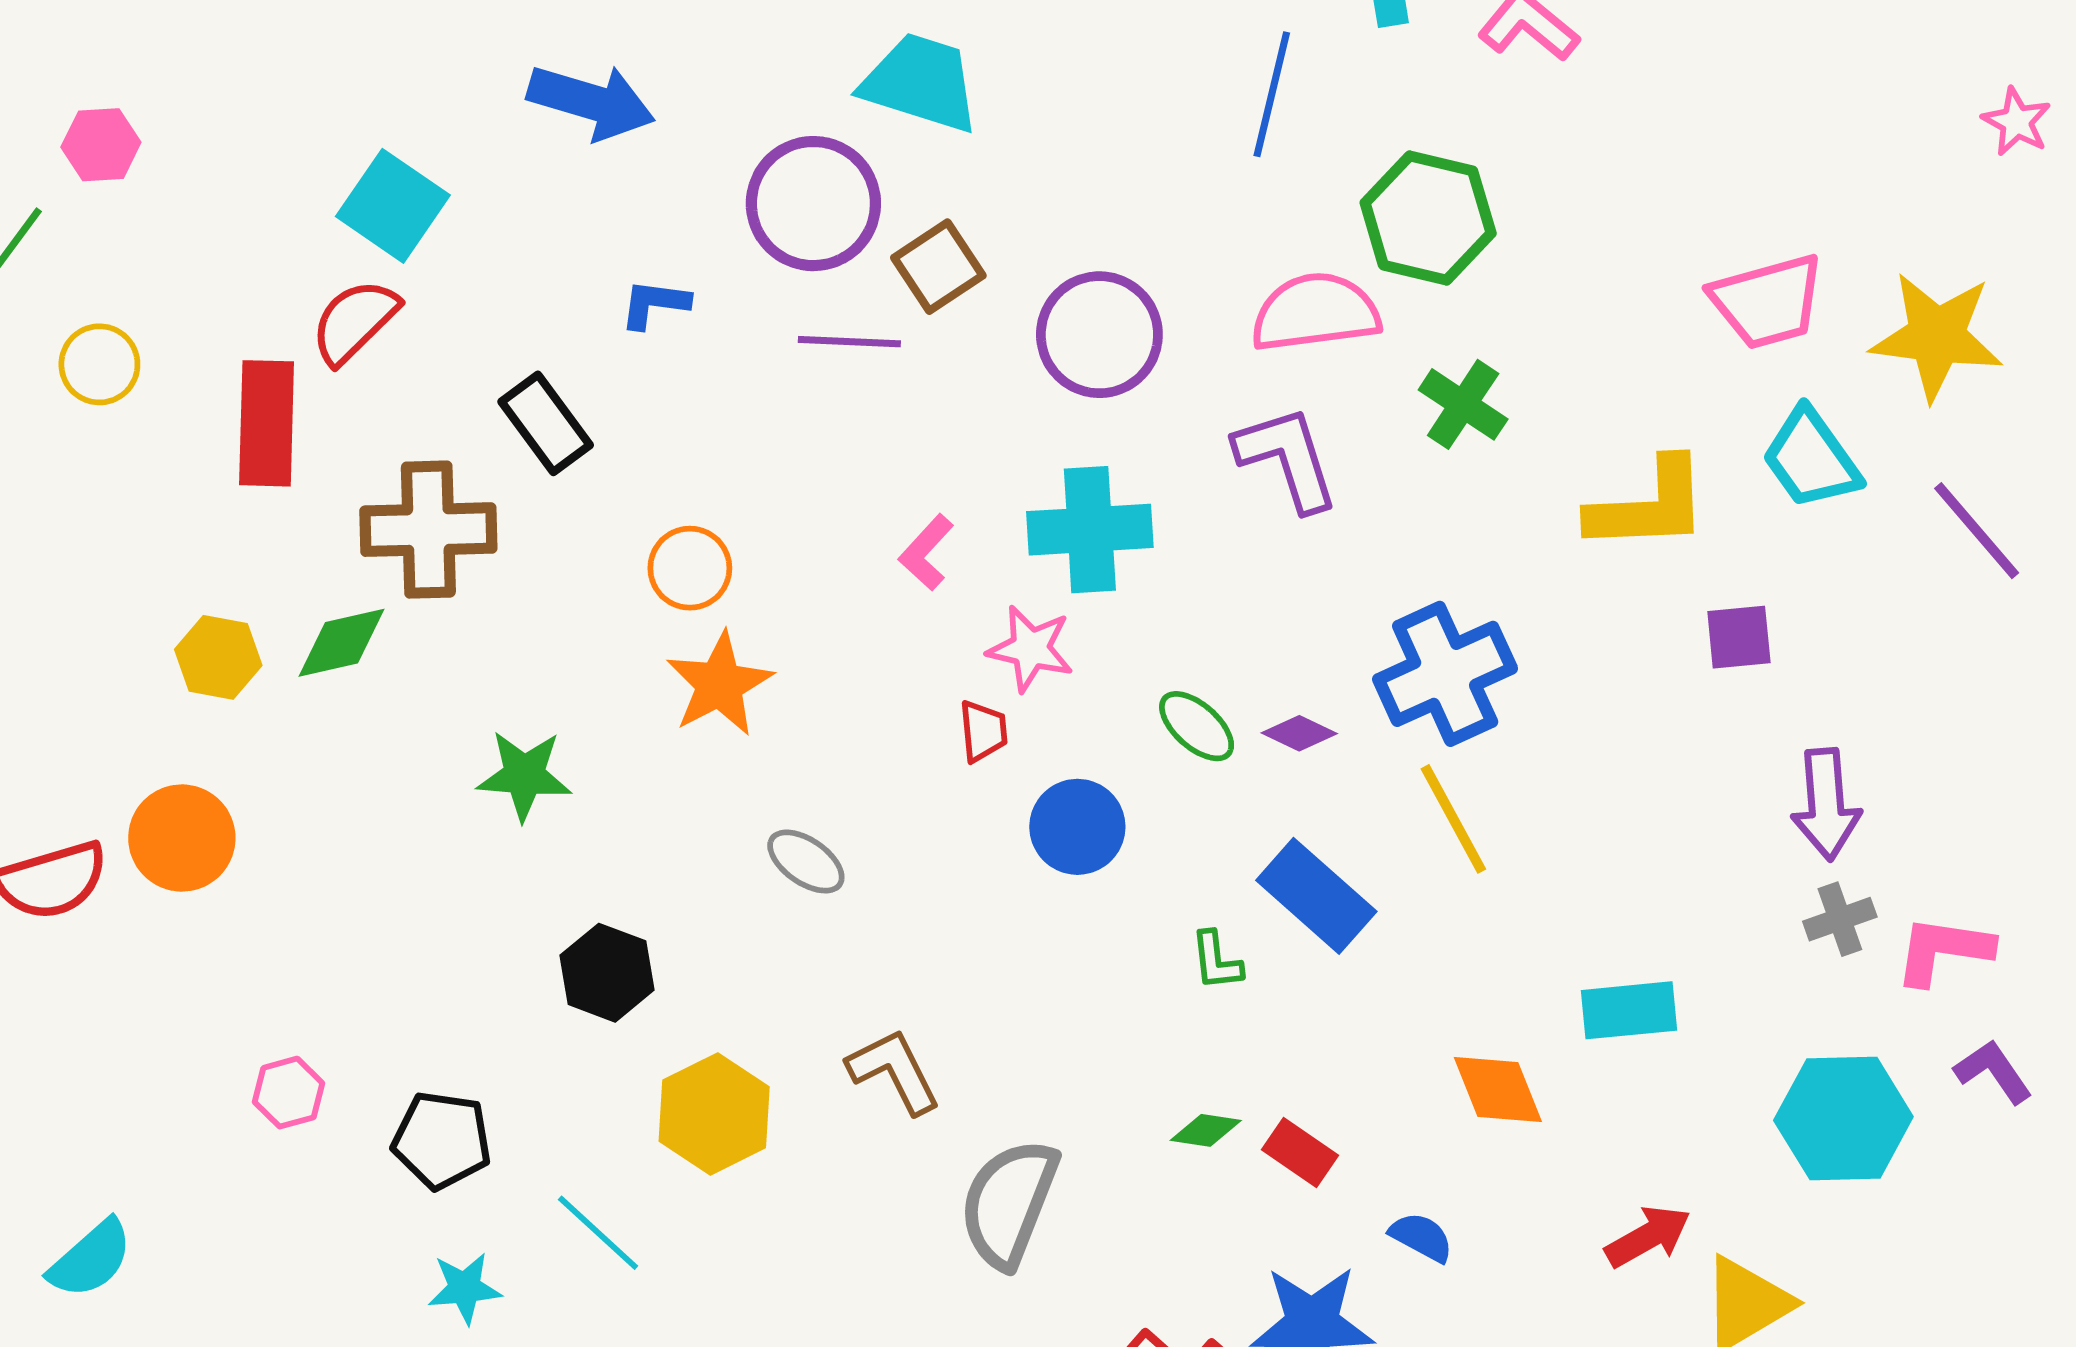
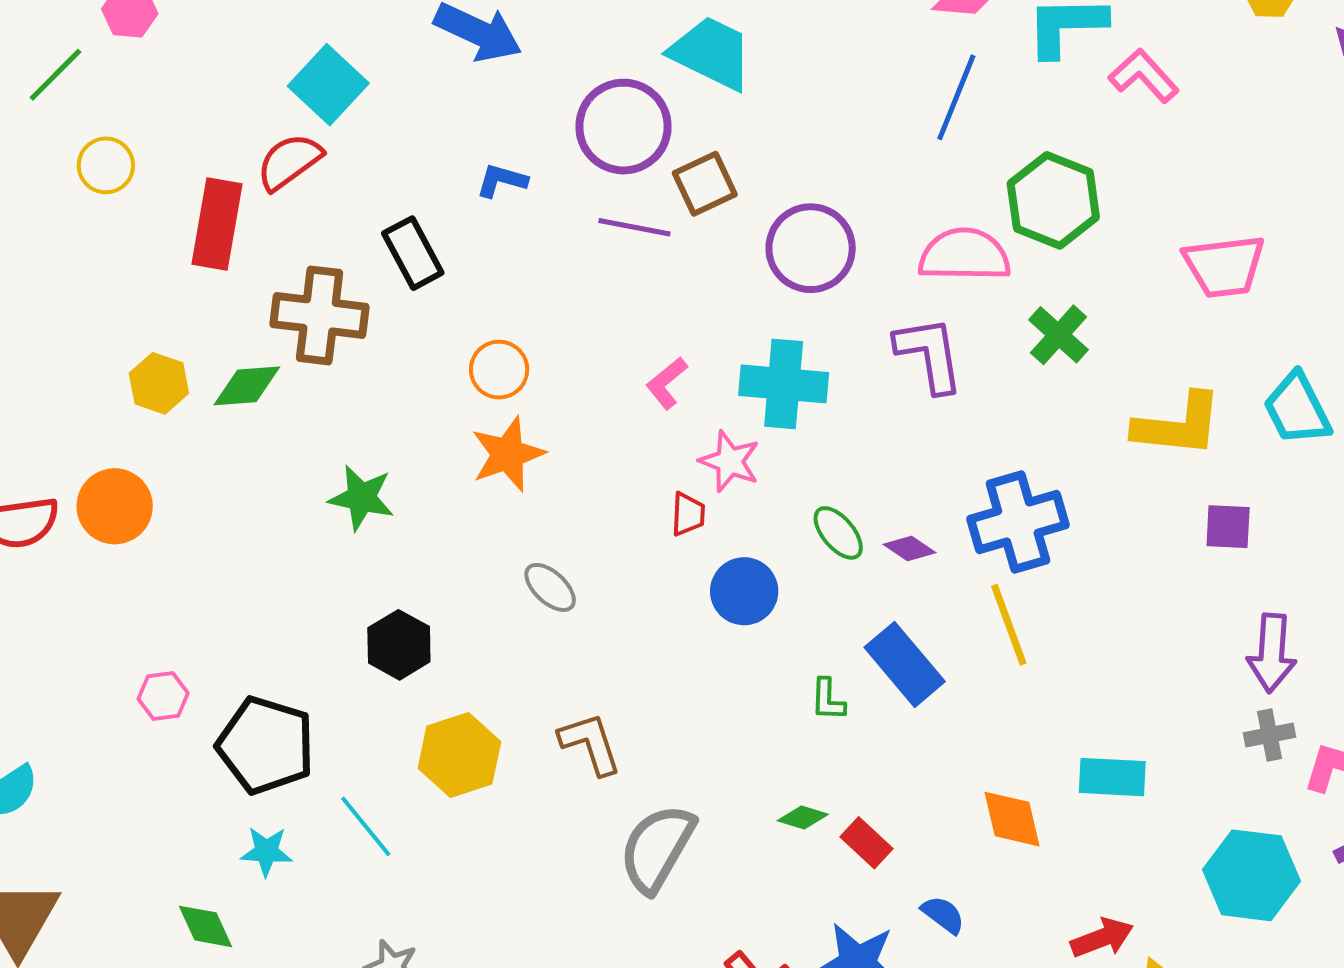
pink trapezoid: (1768, 301) -> (1224, 266), moved
black pentagon: (442, 1140) -> (266, 745), size x1.4

